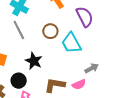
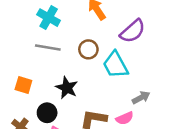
purple semicircle: (85, 17) -> (133, 31), turned 75
gray line: (19, 30) -> (48, 48), turned -54

